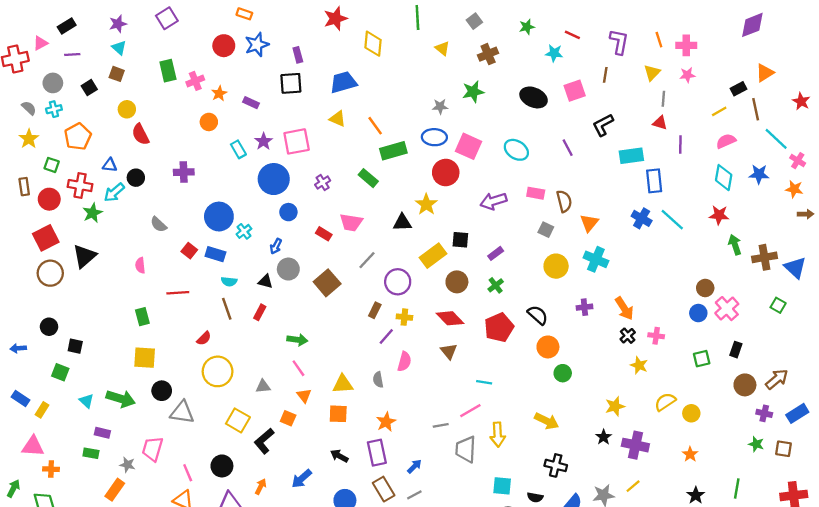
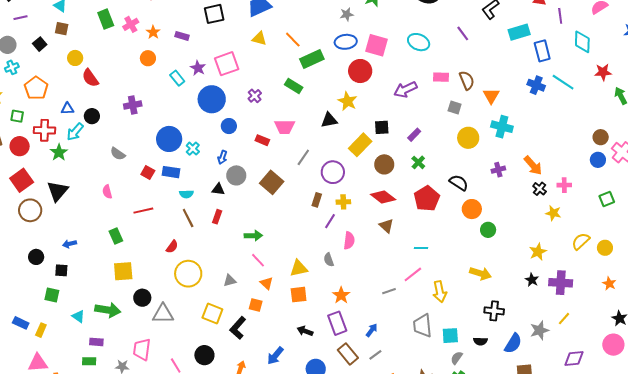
cyan diamond: (724, 178) -> (582, 42), moved
blue arrow: (18, 348) -> (70, 244), moved
gray trapezoid: (466, 449) -> (422, 326), moved

